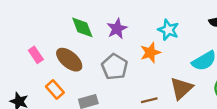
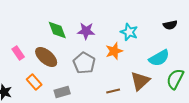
purple star: (117, 29) -> (86, 31), turned 30

